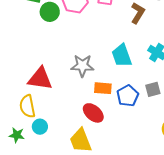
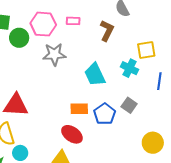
gray star: (82, 66) -> (54, 54), moved
gray square: (153, 89) -> (129, 105), turned -35

